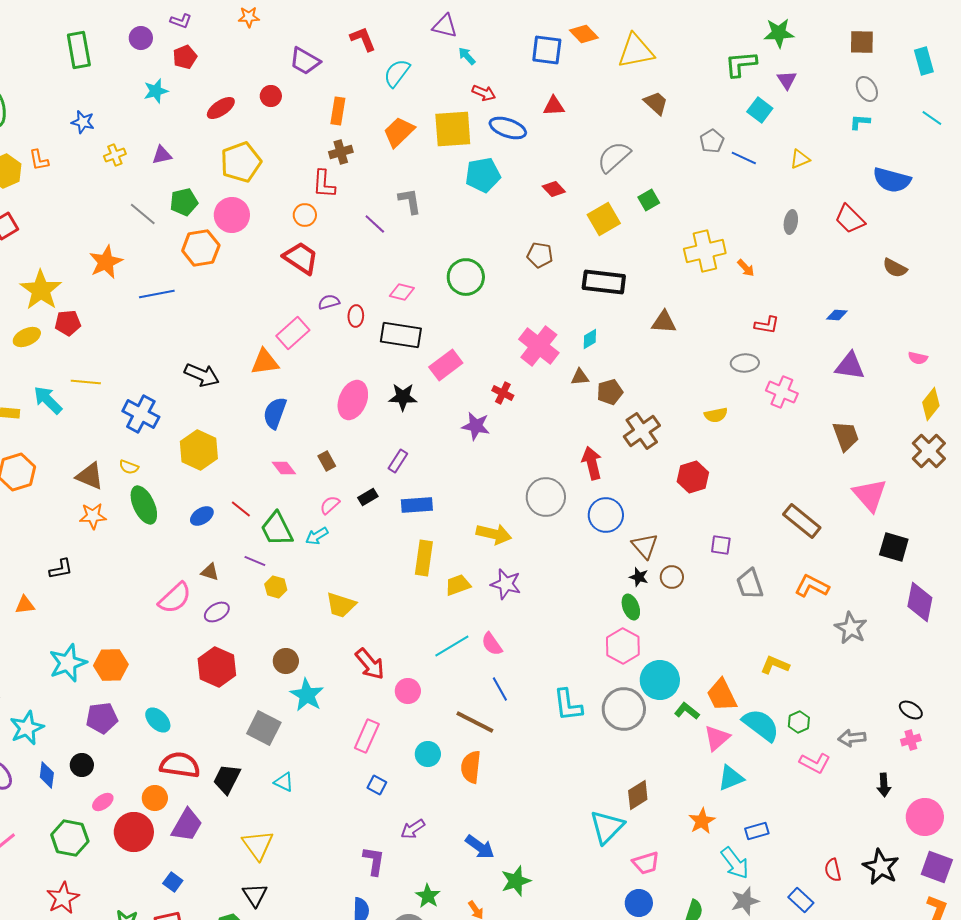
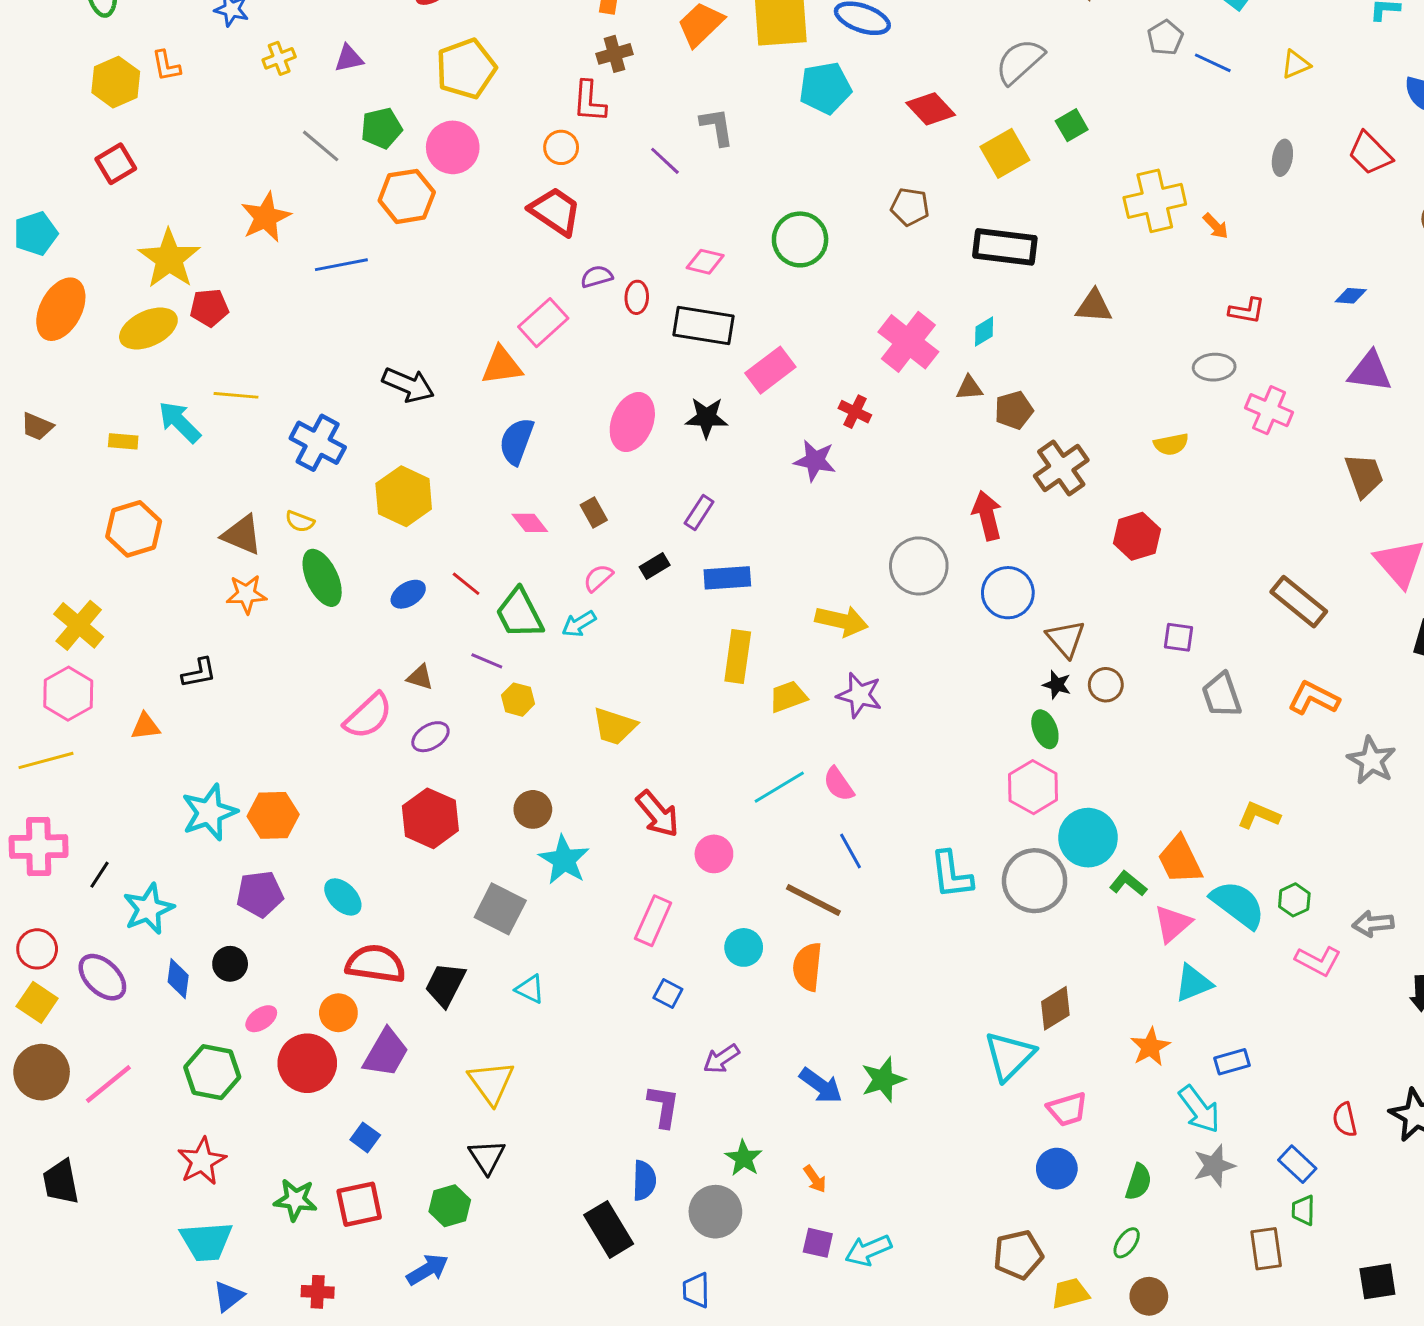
red diamond: (554, 189) -> (931, 109), size x1.4
yellow ellipse: (27, 337) -> (148, 328), size x1.4
green star: (516, 881) -> (883, 1080), moved

